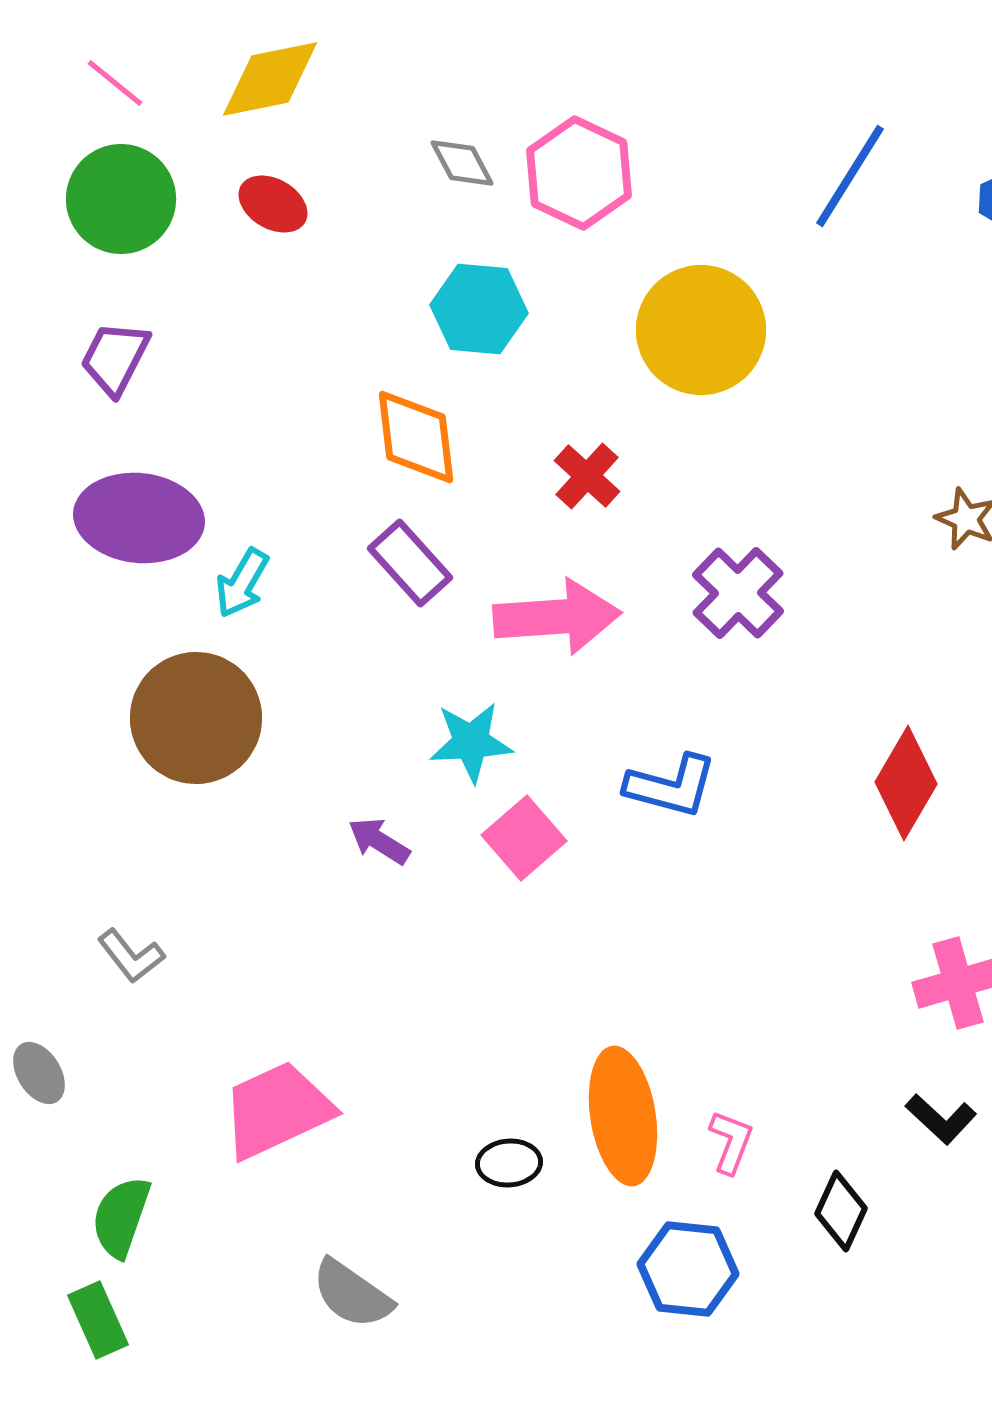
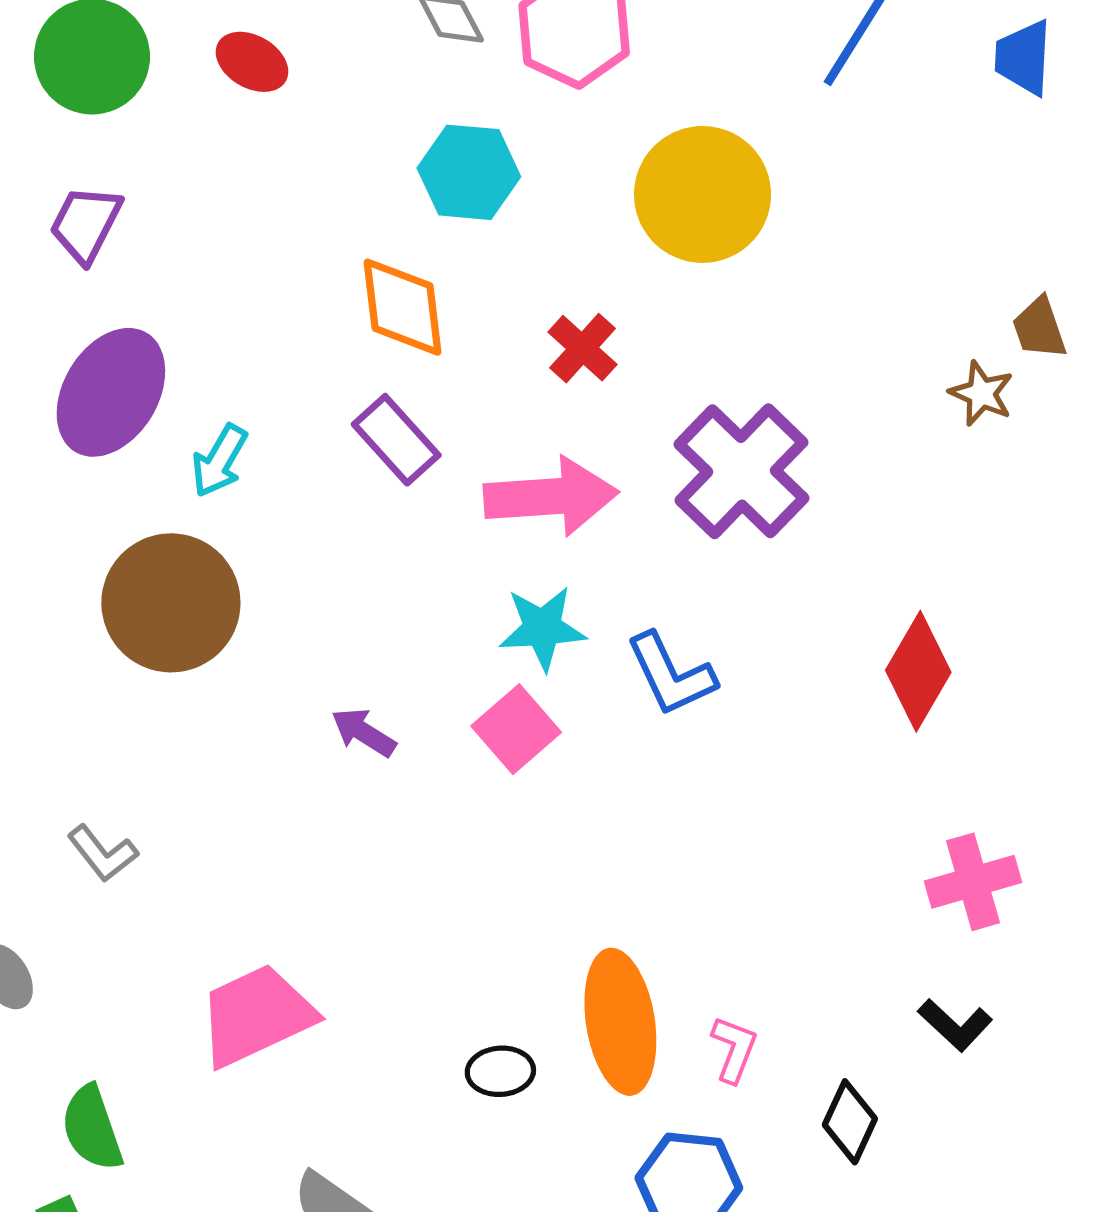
purple ellipse: (139, 518) -> (111, 392), turned -65
purple cross: (738, 593) -> (741, 471), size x1.4
cyan star: (471, 742) -> (543, 628), moved
blue L-shape: (671, 786) -> (671, 674), turned 50
green semicircle: (121, 1217) -> (92, 1128), turned -38

